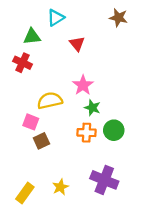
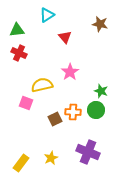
brown star: (118, 18) -> (100, 24), moved
green triangle: (32, 37) -> (17, 30), moved
green star: (92, 108) -> (101, 91), moved
brown square: (41, 141) -> (55, 119), moved

